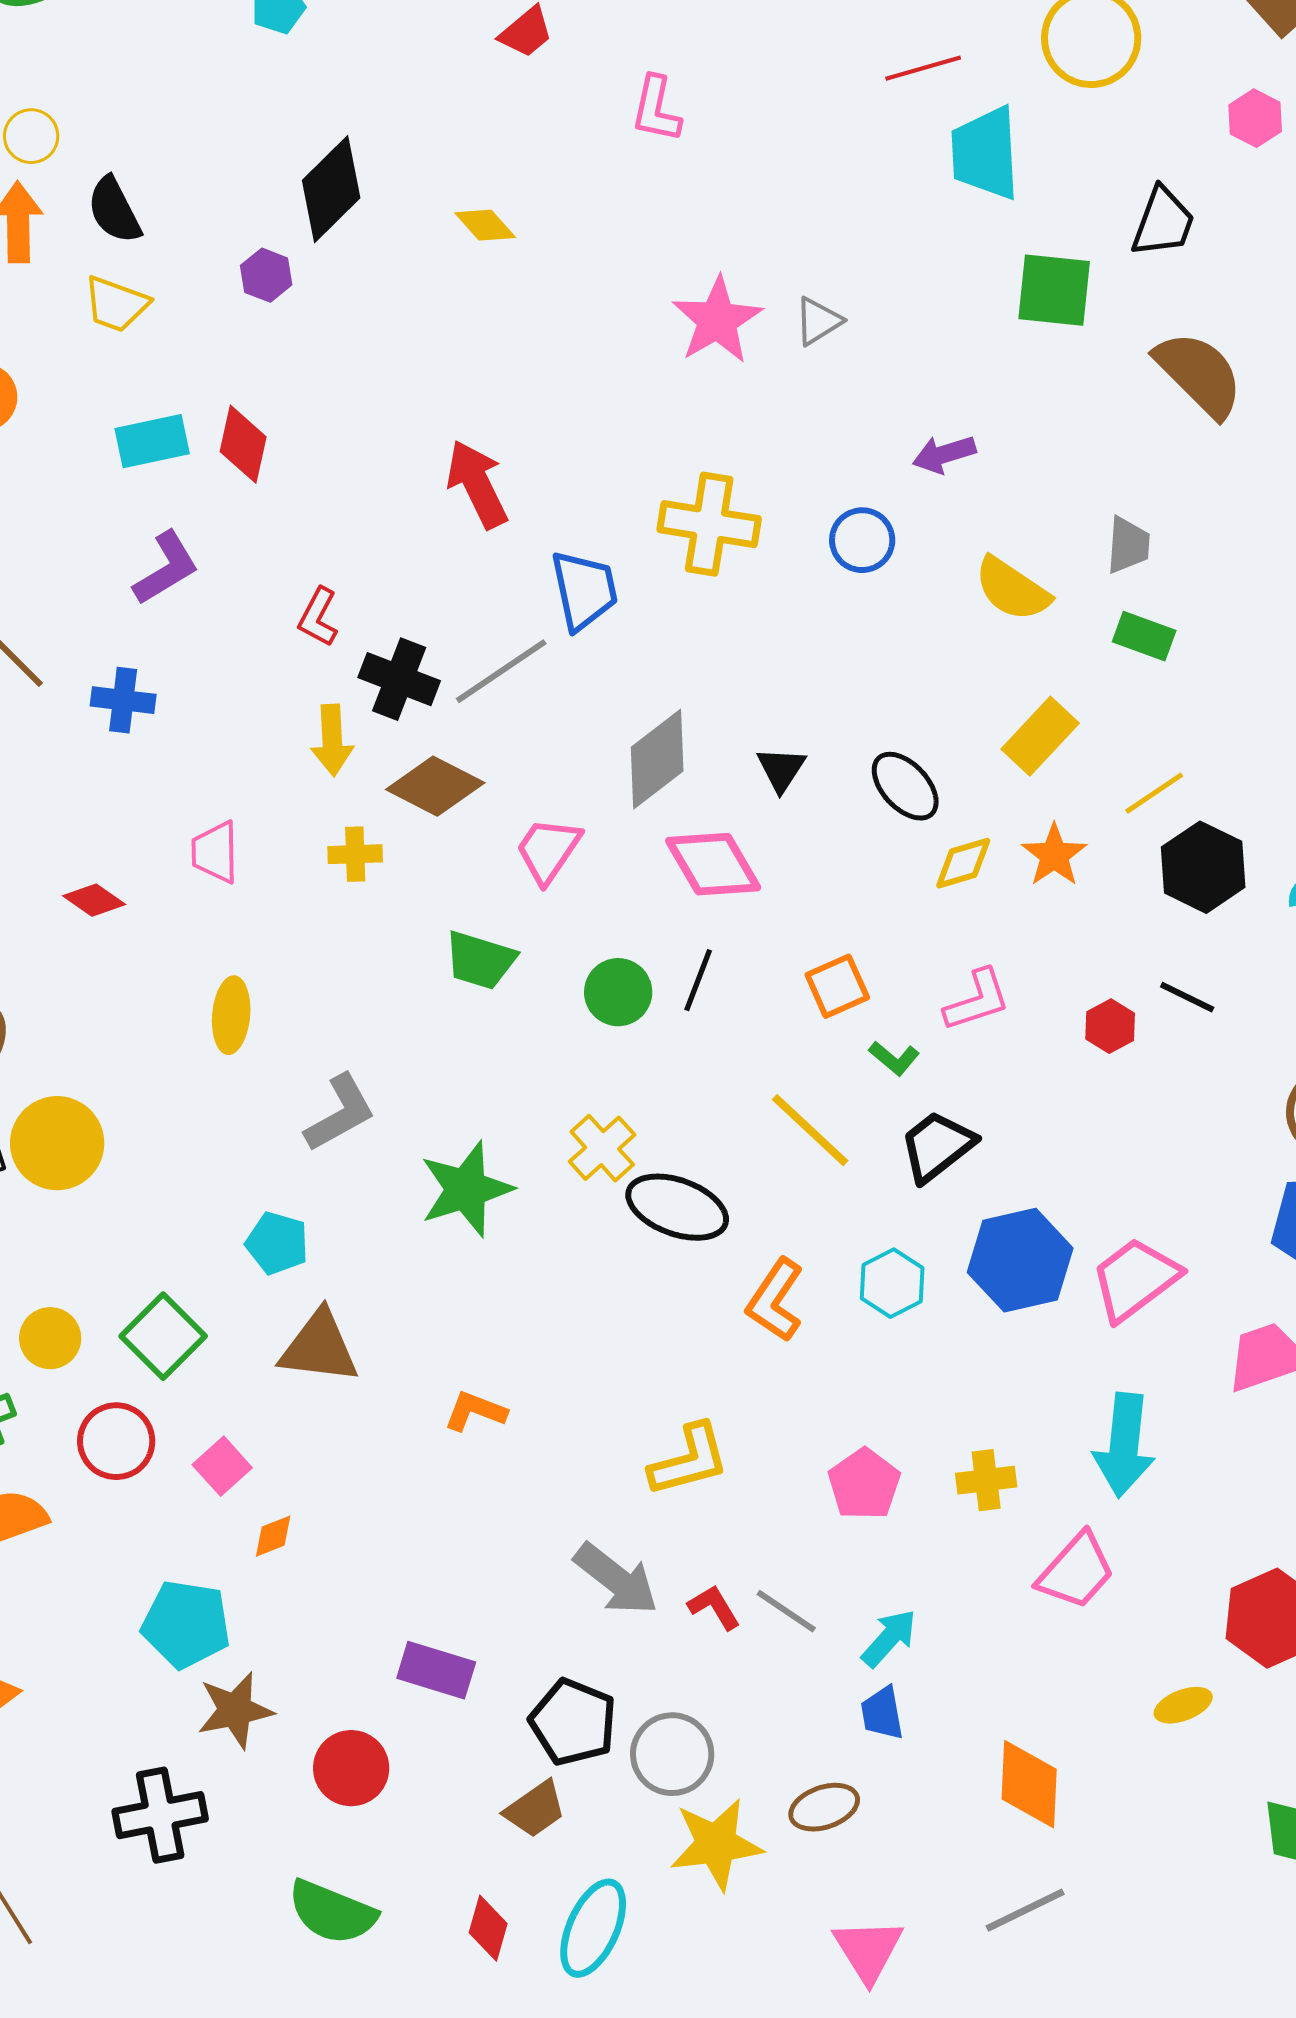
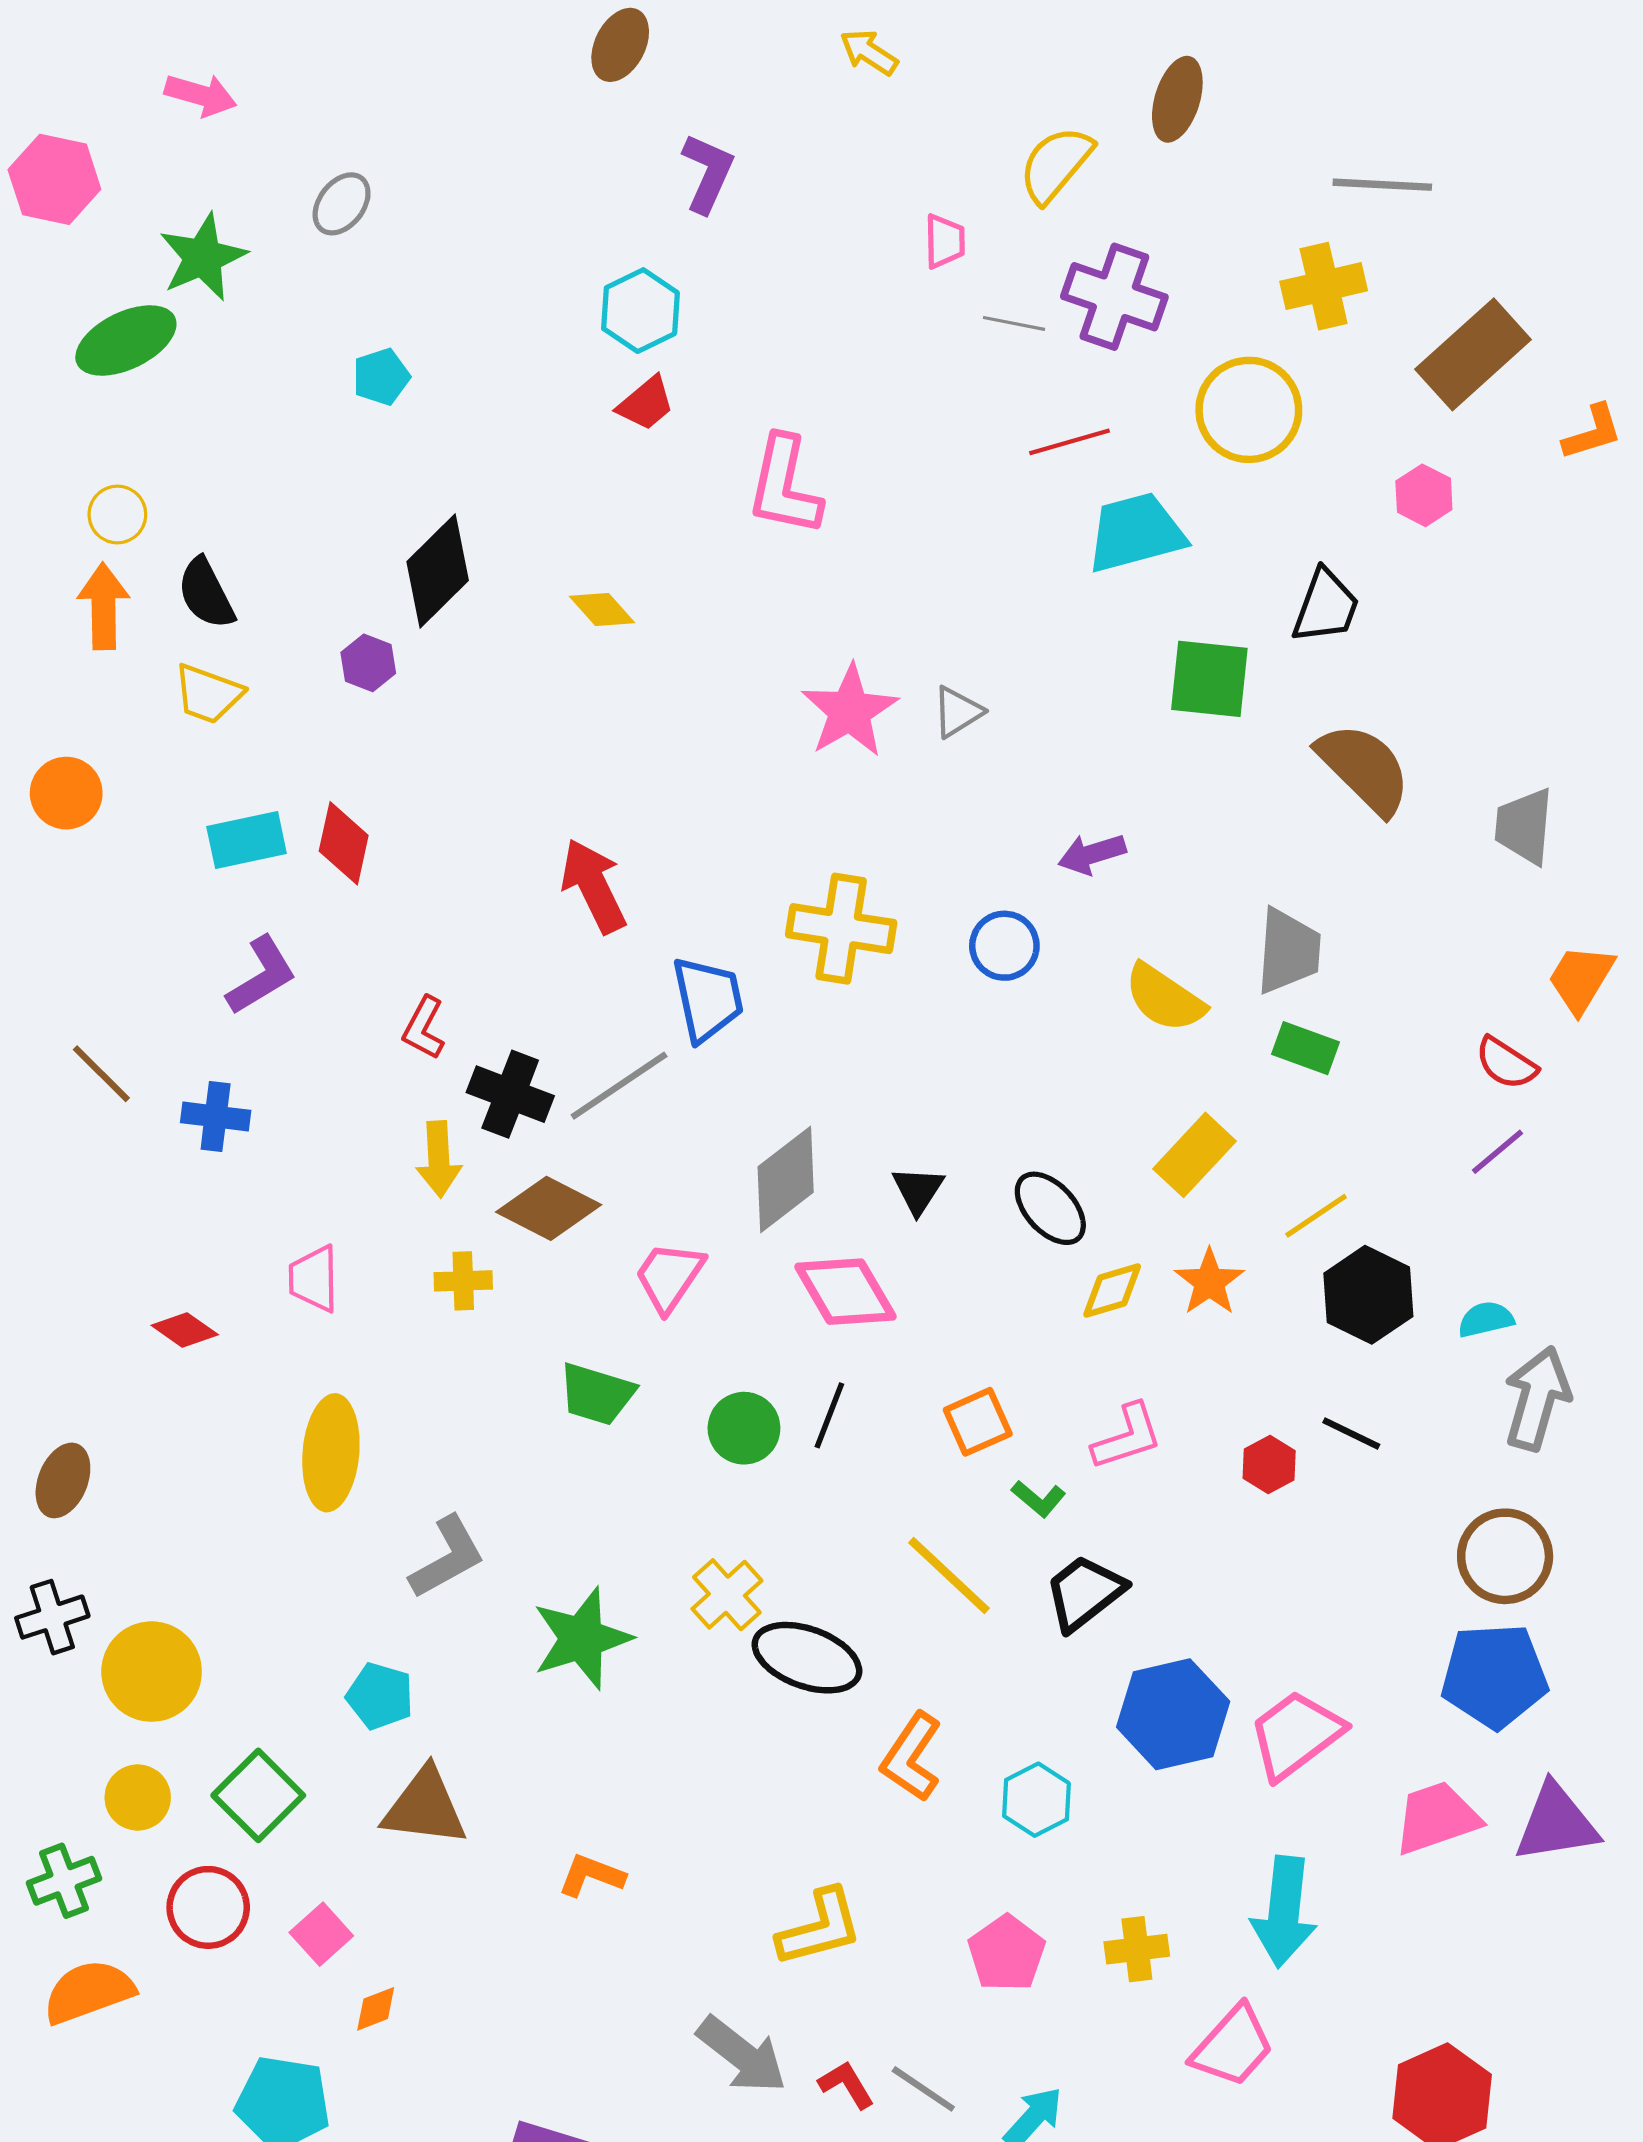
pink L-shape: (656, 109) -> (785, 486), size x1.4
cyan trapezoid: (985, 153) -> (1136, 533), turned 78
gray trapezoid: (1128, 545) -> (1288, 951), size x1.4
yellow ellipse: (231, 1015) -> (331, 1453), size x1.4
yellow circle: (57, 1143) -> (152, 1672), moved
cyan hexagon: (892, 1283) -> (1036, 1800), moved

